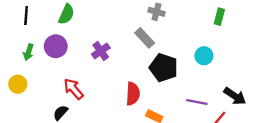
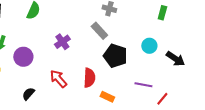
purple circle: (56, 46) -> (23, 57), moved
red arrow: (74, 89) -> (58, 79), moved
black arrow: (235, 96) -> (175, 59), moved

